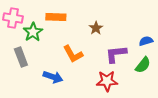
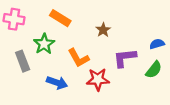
orange rectangle: (56, 17) -> (60, 18), turned 30
green star: (33, 32) -> (44, 44), moved
red star: (107, 81) -> (98, 79), moved

